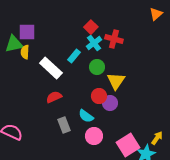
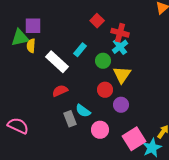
cyan cross: (94, 43) -> (120, 47), moved
purple circle: (110, 103) -> (121, 105), moved
cyan semicircle: (86, 116) -> (83, 111), moved

